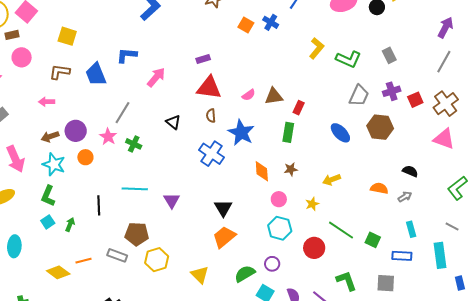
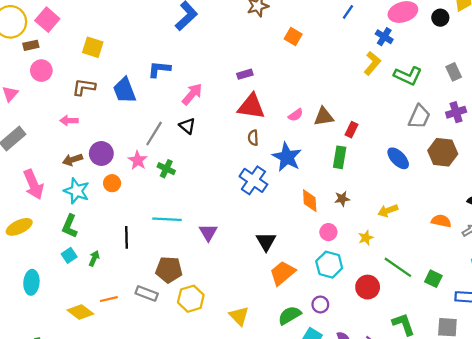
blue cross: (271, 22) -> (384, 37), moved
black triangle: (173, 122) -> (187, 126), moved
orange trapezoid: (224, 237) -> (283, 273), moved

